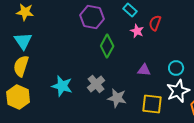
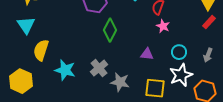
pink star: (137, 31) -> (163, 26), moved
yellow semicircle: (21, 66) -> (41, 50), moved

